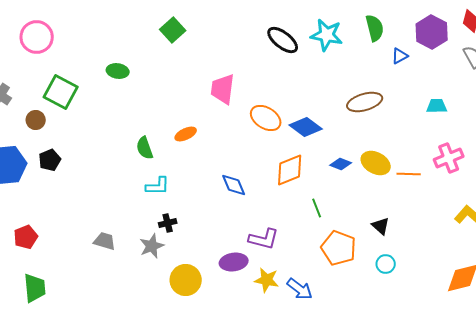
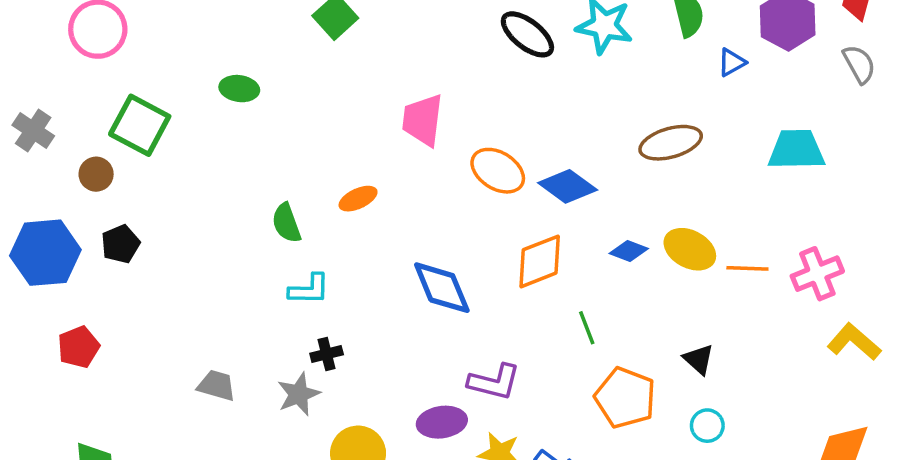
cyan trapezoid: (437, 106) -> (796, 150), size x1.6
pink cross: (449, 158) -> (817, 274), moved
blue diamond: (234, 185) -> (442, 288), size x1.4
red pentagon: (26, 237) -> (79, 347), moved

